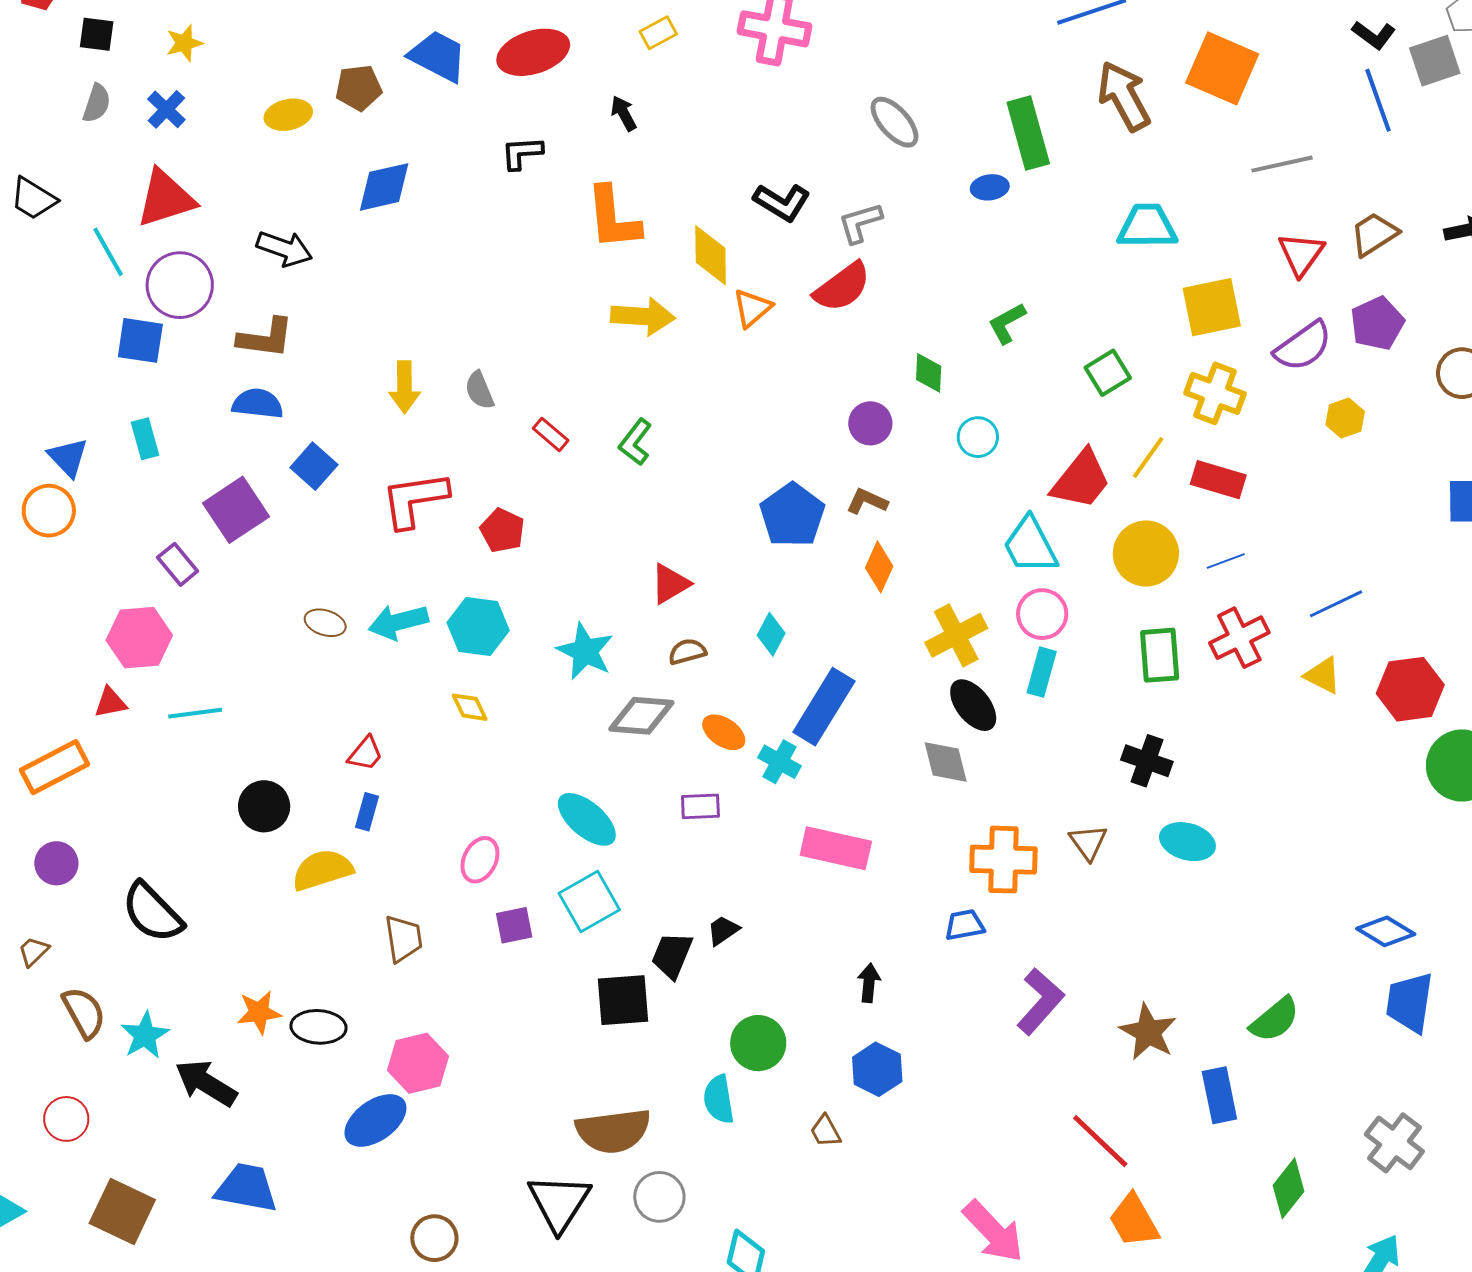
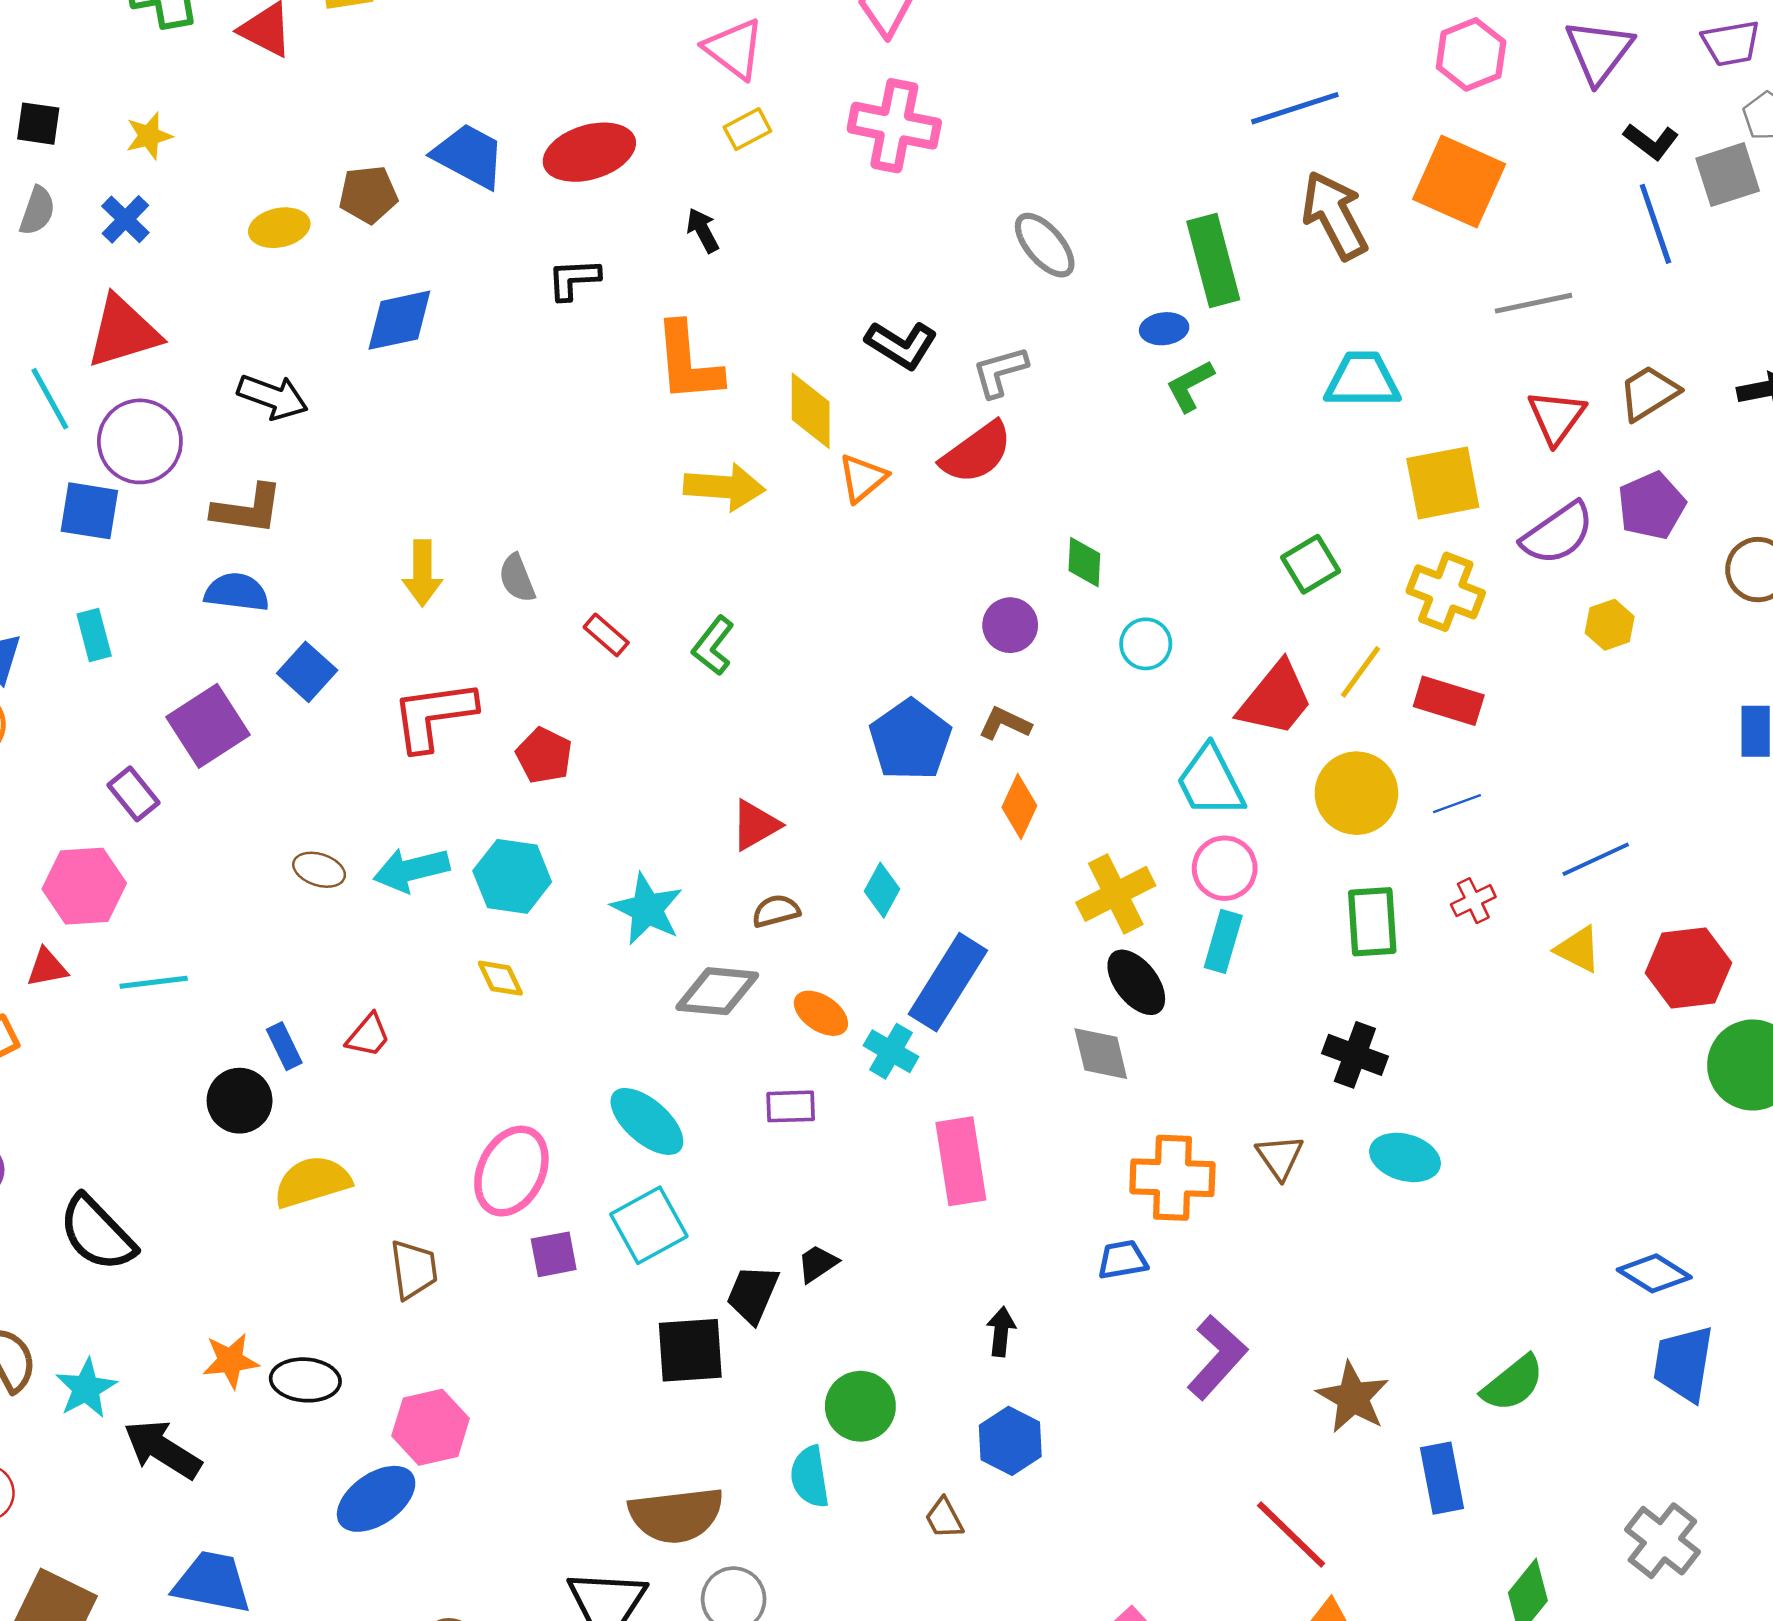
green L-shape: (1007, 323) -> (1190, 386), moved
red cross: (1239, 638) -> (1473, 901), size x0.6
blue rectangle: (367, 812) -> (284, 1046), moved, turned -42
pink rectangle: (836, 848) -> (961, 1161), turned 68
pink ellipse: (480, 860) -> (511, 1171), size x1.5

